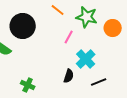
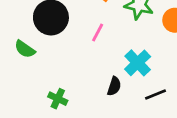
pink line: (69, 37) -> (98, 33), moved

